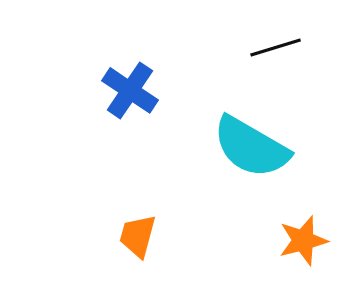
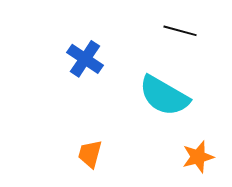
black line: (276, 48) -> (180, 31), turned 32

